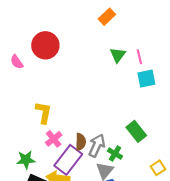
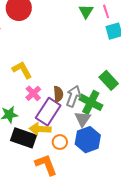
yellow L-shape: (44, 113) -> (22, 70), turned -35
green cross: (115, 154) -> (91, 102), size x1.6

